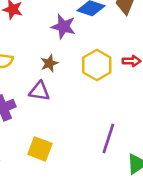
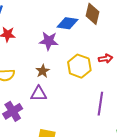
purple line: (108, 138) -> (100, 104), moved

